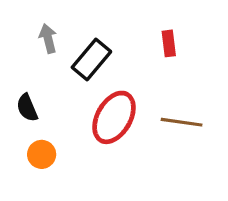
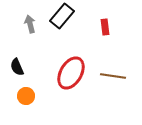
black rectangle: (91, 59) -> (62, 16), moved

